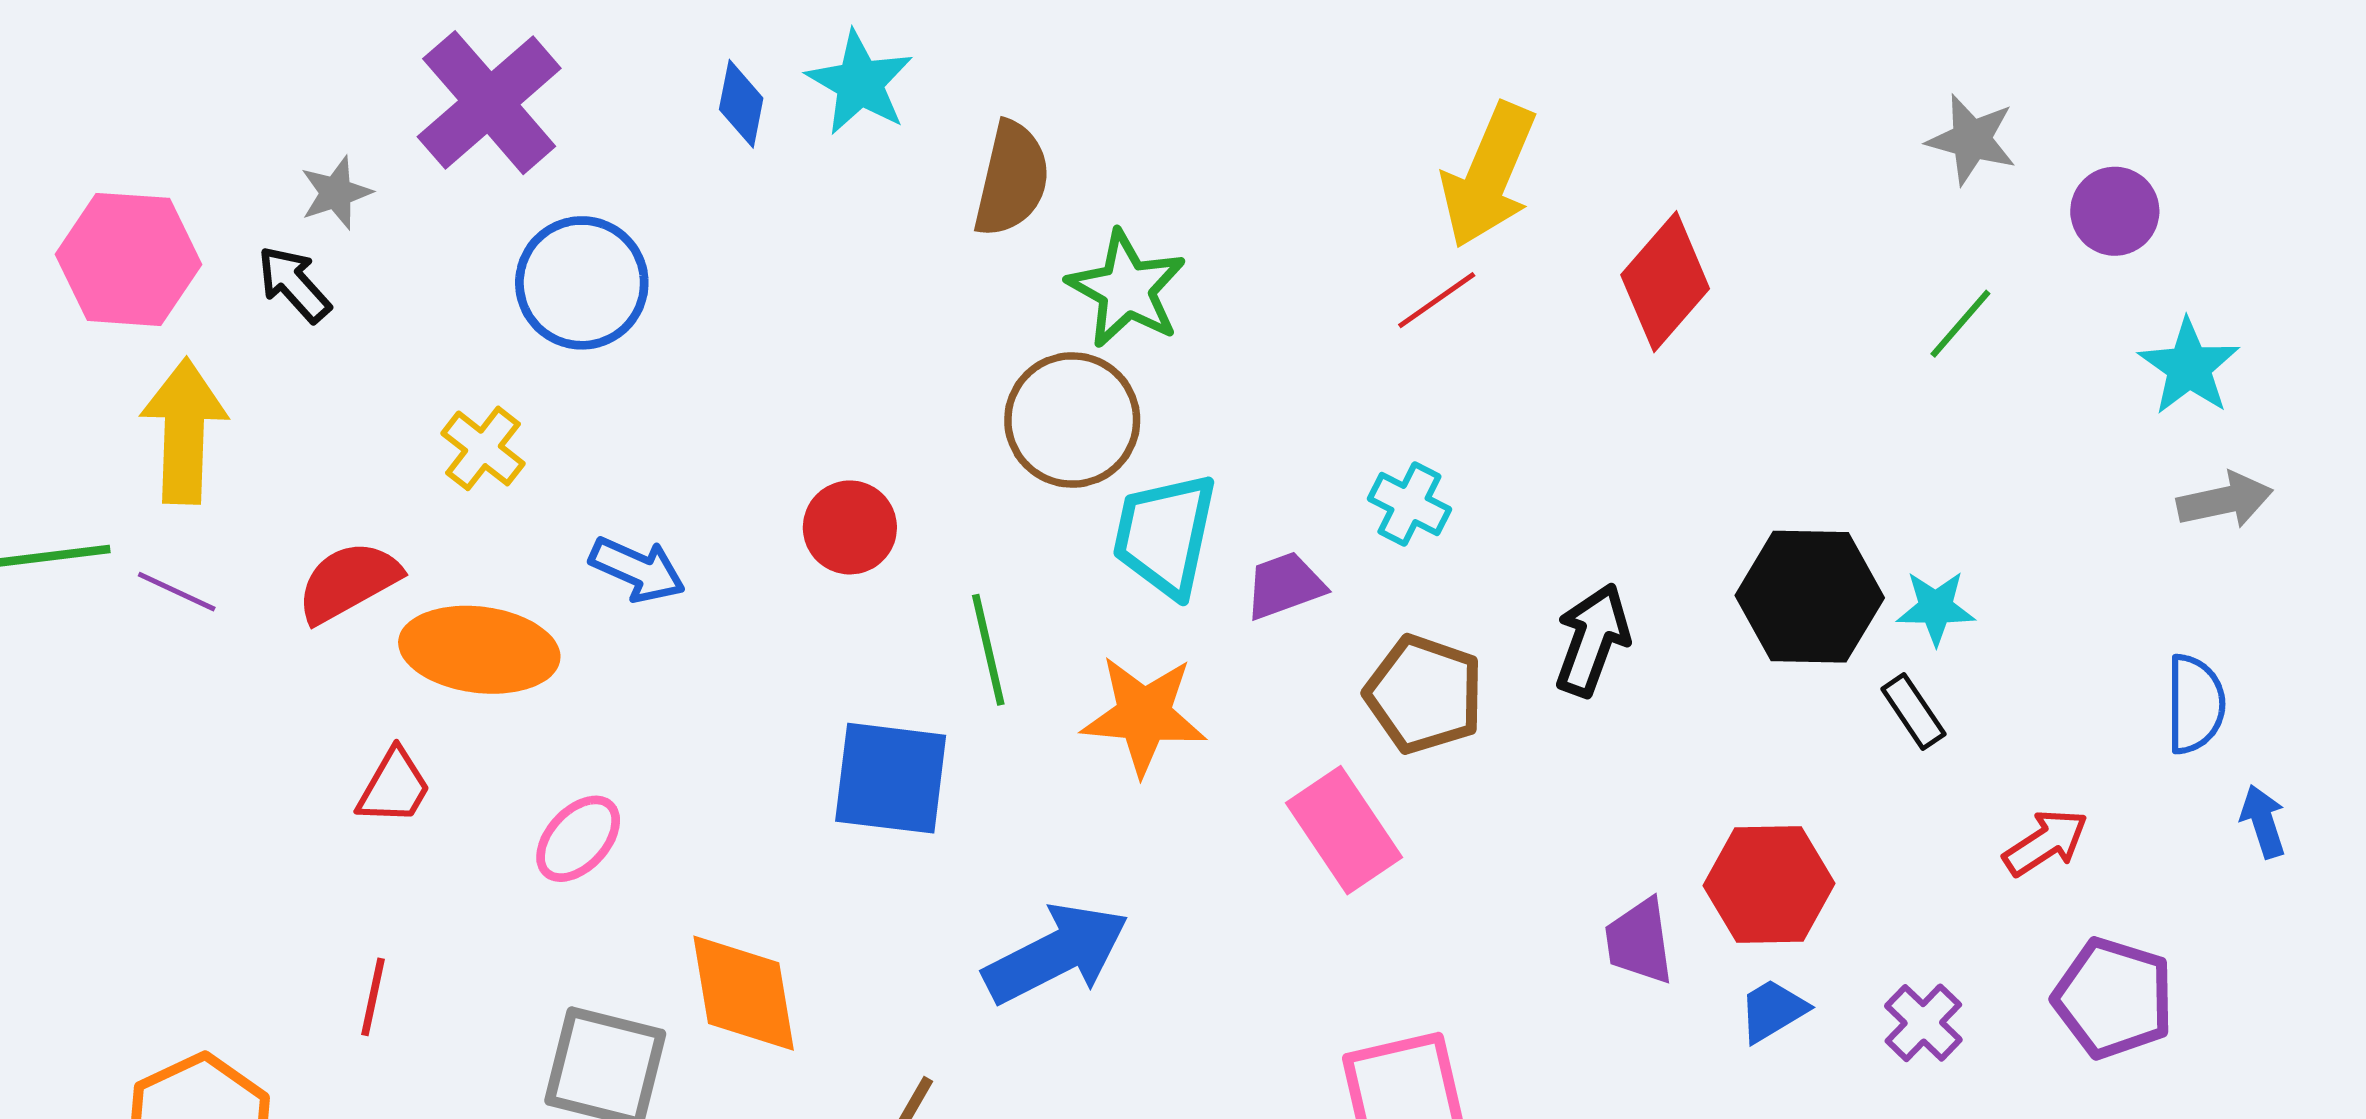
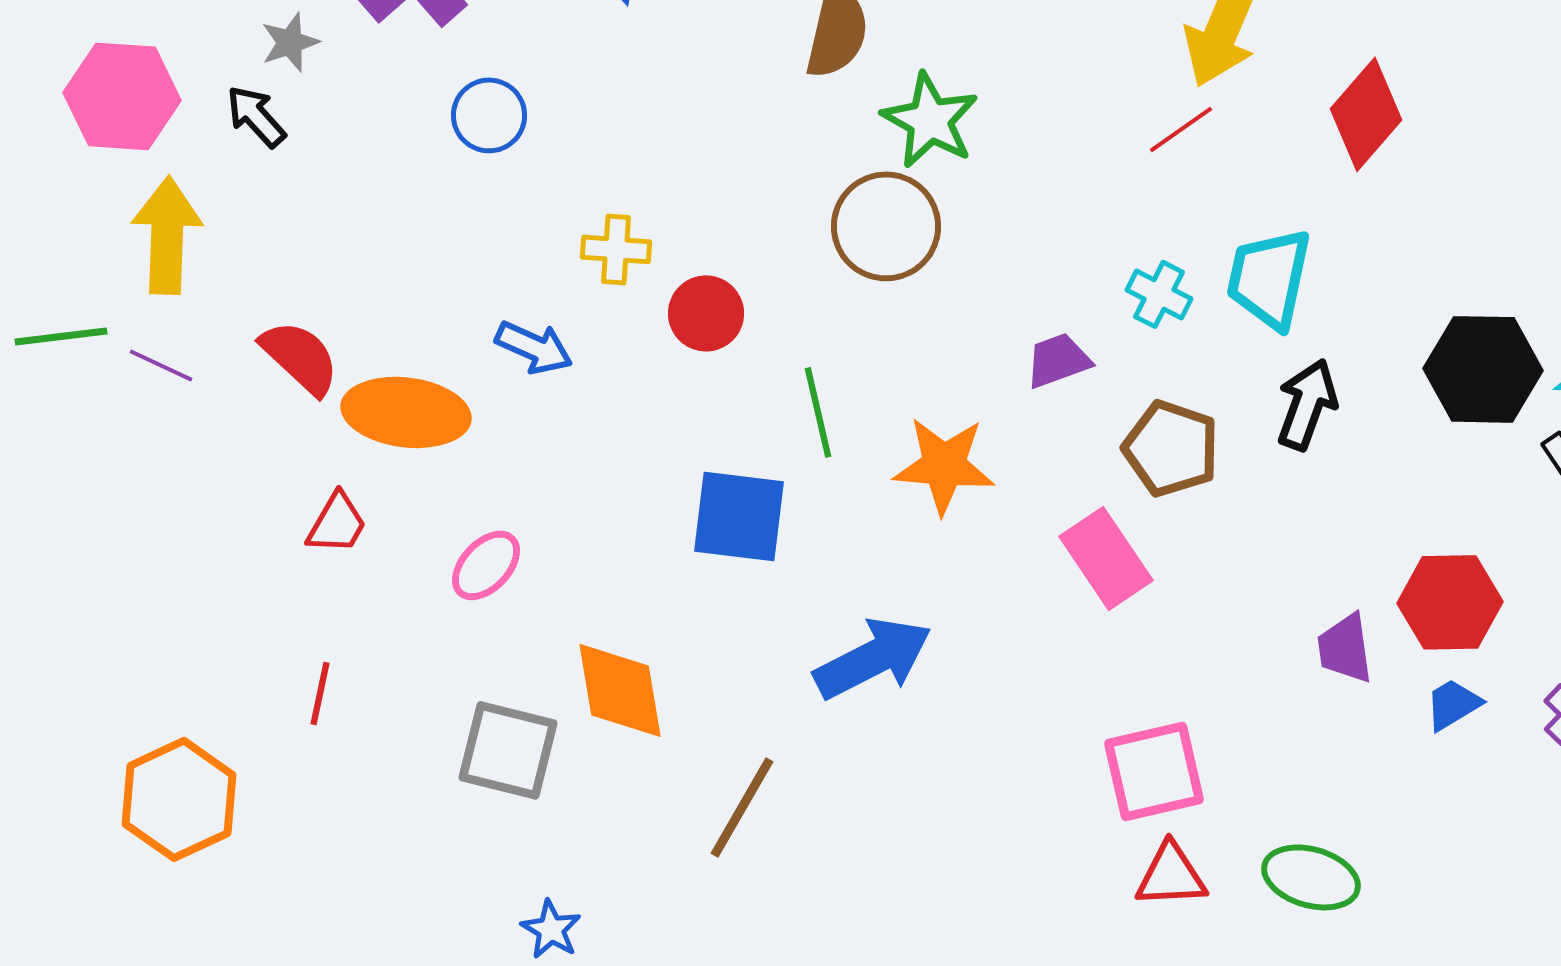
blue circle: (582, 283) -> (489, 115), size x0.7
yellow cross: (483, 448) -> (616, 249), moved, turned -34
cyan trapezoid: (1165, 535) -> (1269, 278), moved
red semicircle: (348, 582) -> (300, 357), turned 72

